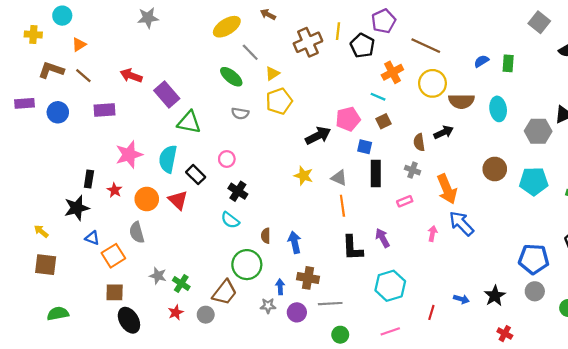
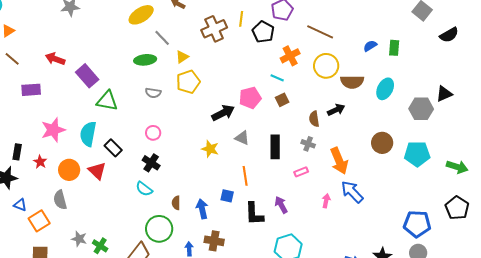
green ellipse: (231, 77) -> (145, 60), turned -45
cyan ellipse: (498, 109) -> (385, 89), turned 35
blue square: (365, 147) -> (227, 196), moved
pink circle: (227, 159) -> (153, 133), moved
gray triangle: (339, 178) -> (242, 138), moved

